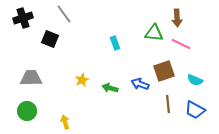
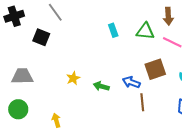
cyan rectangle: (115, 43) -> (113, 30), moved
brown line: (168, 104) -> (142, 102), moved

